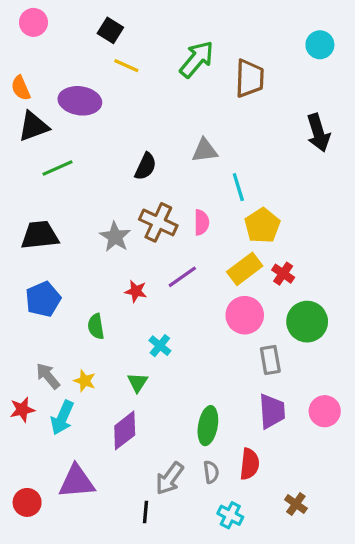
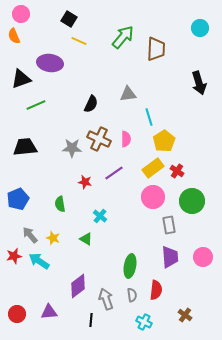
orange semicircle: (21, 88) -> (14, 36), moved
gray star: (115, 237) -> (72, 148), turned -30
blue pentagon: (43, 299) -> (18, 199), moved
green triangle: (137, 382) -> (86, 239), turned -32
cyan arrow: (62, 418) -> (39, 261), turned 100
purple diamond: (125, 430) -> (78, 286), moved
gray arrow: (169, 478) -> (106, 299), turned 125
purple triangle: (77, 482) -> (49, 312), moved, size x0.7

